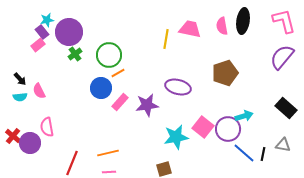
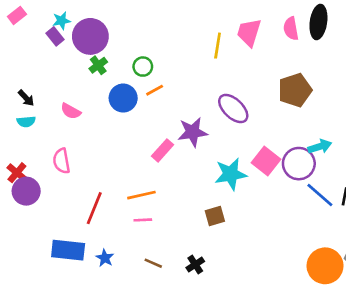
pink trapezoid: (190, 29) -> (249, 32), turned -85
pink rectangle: (38, 45) -> (17, 15), moved
green circle: (109, 55) -> (143, 67), size x0.6
purple ellipse: (178, 87) -> (233, 109), turned 30
blue circle: (101, 88) -> (123, 98), moved
pink semicircle: (39, 91) -> (71, 111), moved, turned -35
pink rectangle: (120, 102) -> (162, 150), moved
purple circle: (30, 143) -> (26, 191), moved

